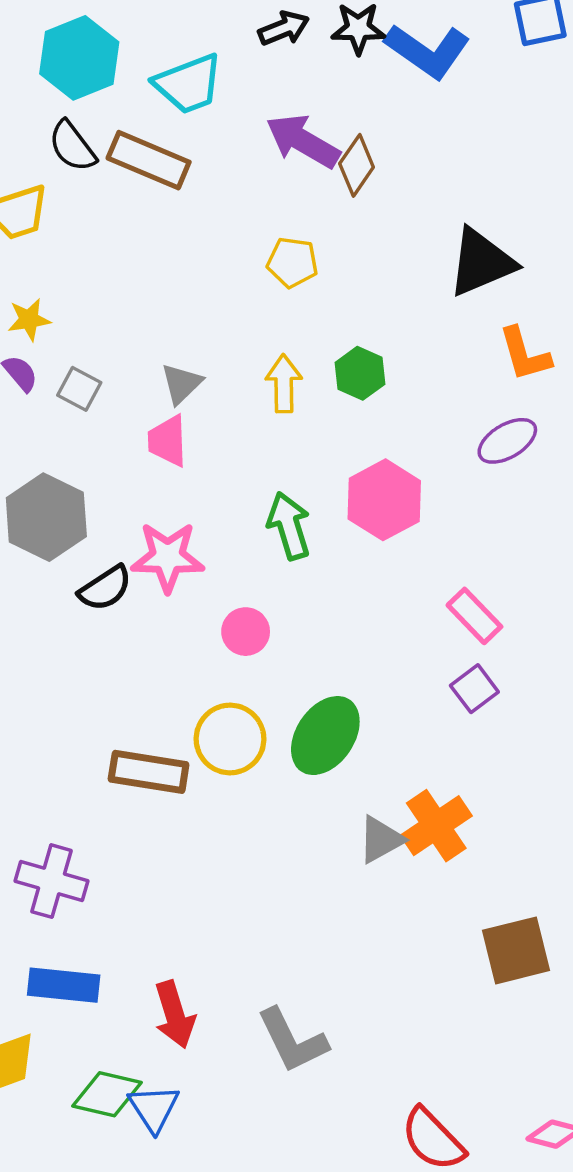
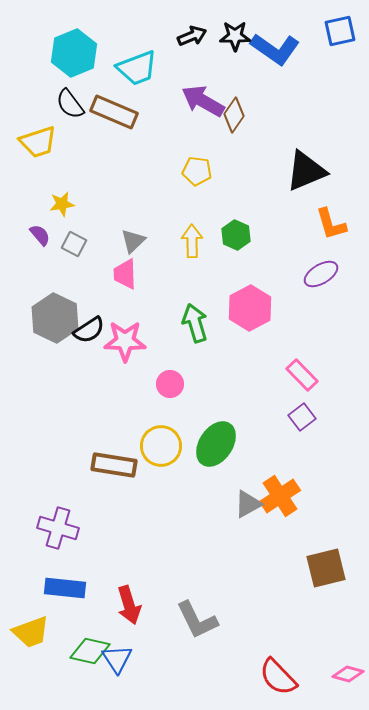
yellow star: (29, 320) -> (62, 204), moved
black semicircle: (105, 588) -> (89, 330), moved

